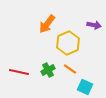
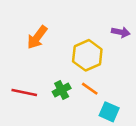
orange arrow: (47, 24) -> (37, 37), moved

